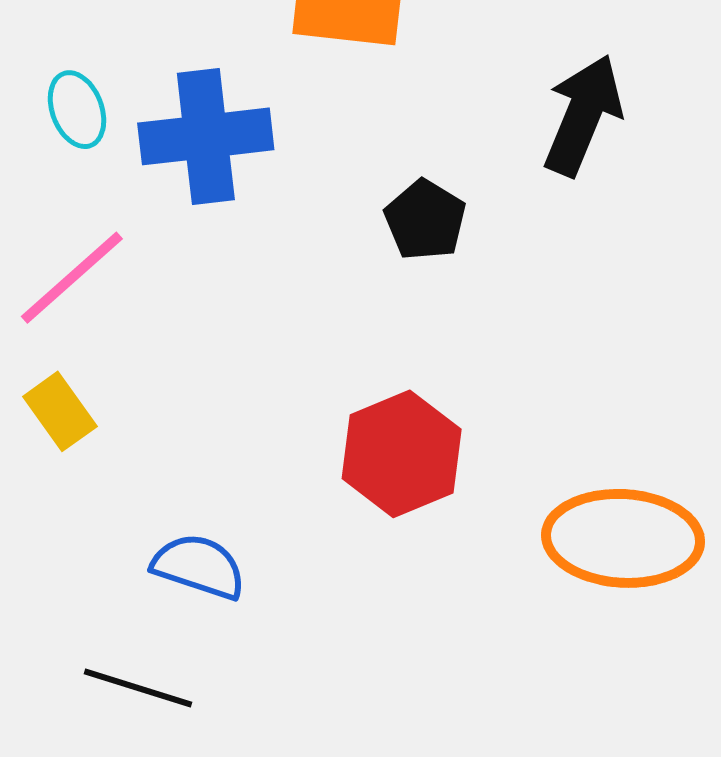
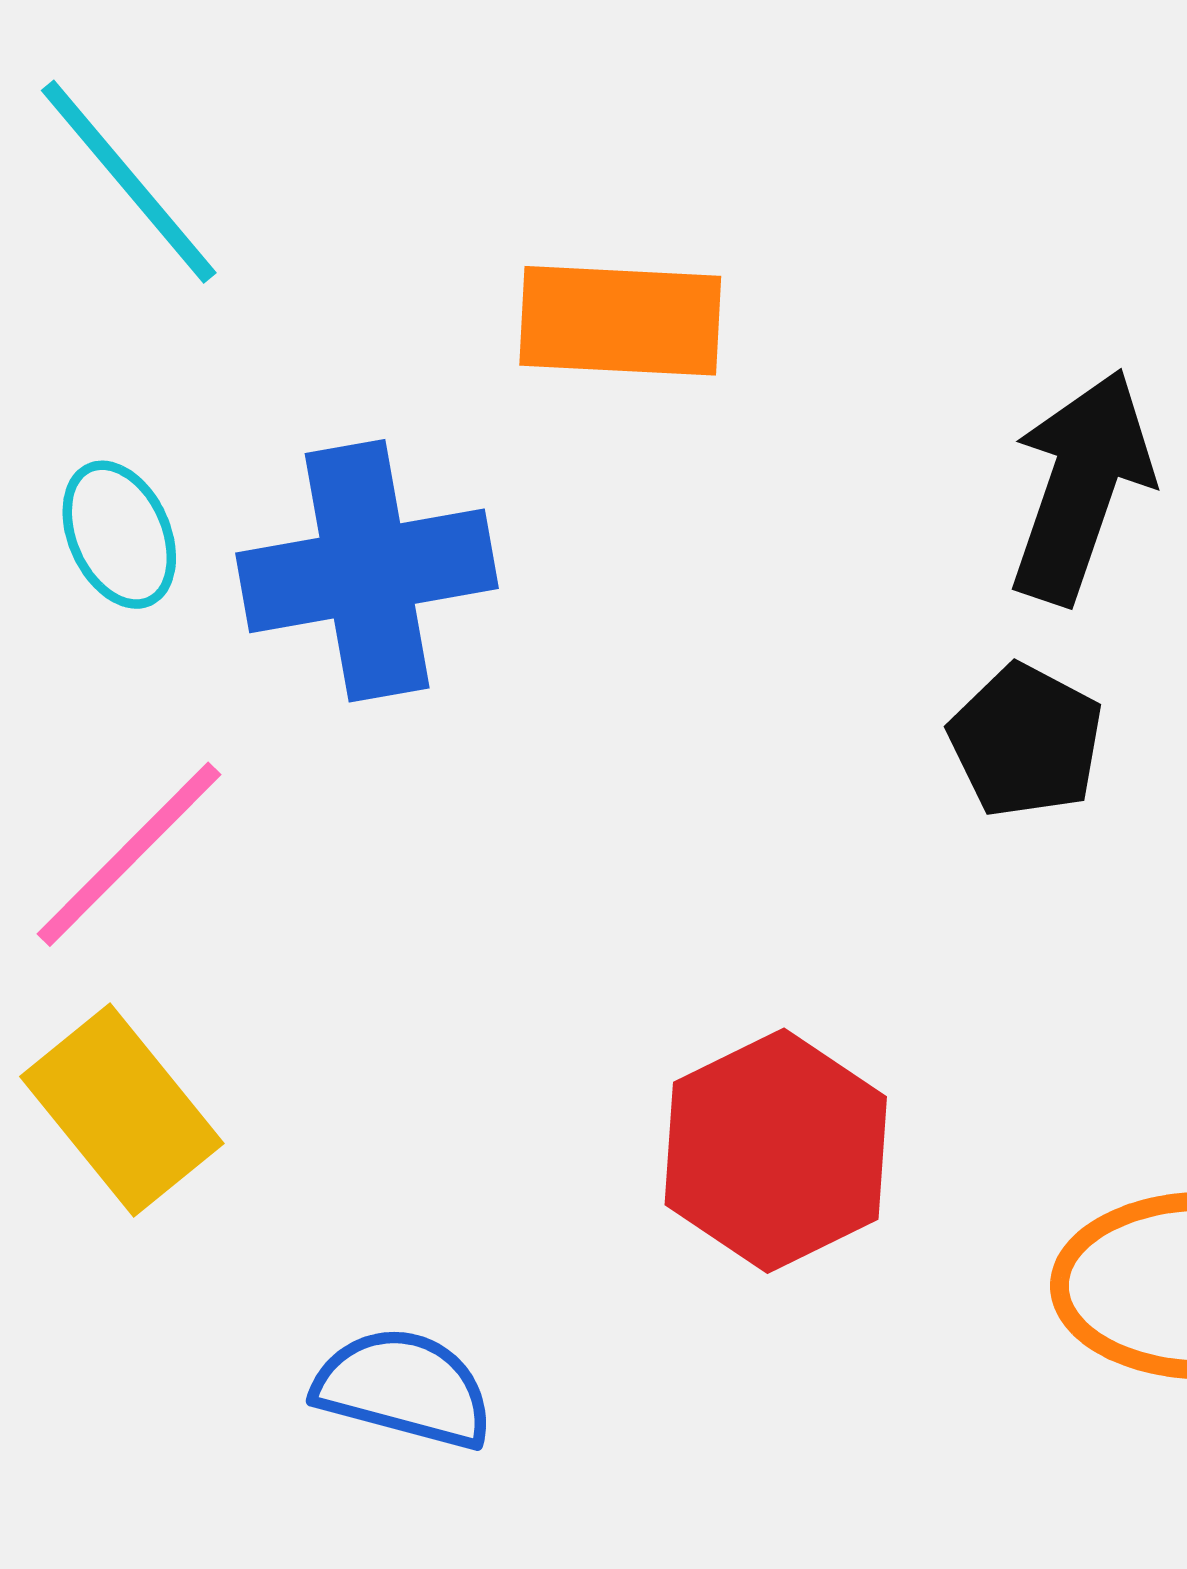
black pentagon: (425, 220) -> (1026, 741), moved
yellow rectangle: (60, 411) -> (122, 1110), size x1.4

